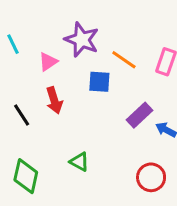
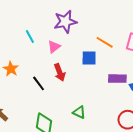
purple star: (82, 40) -> (65, 22), moved, turned -30
purple rectangle: (140, 115) -> (117, 79), turned 48

